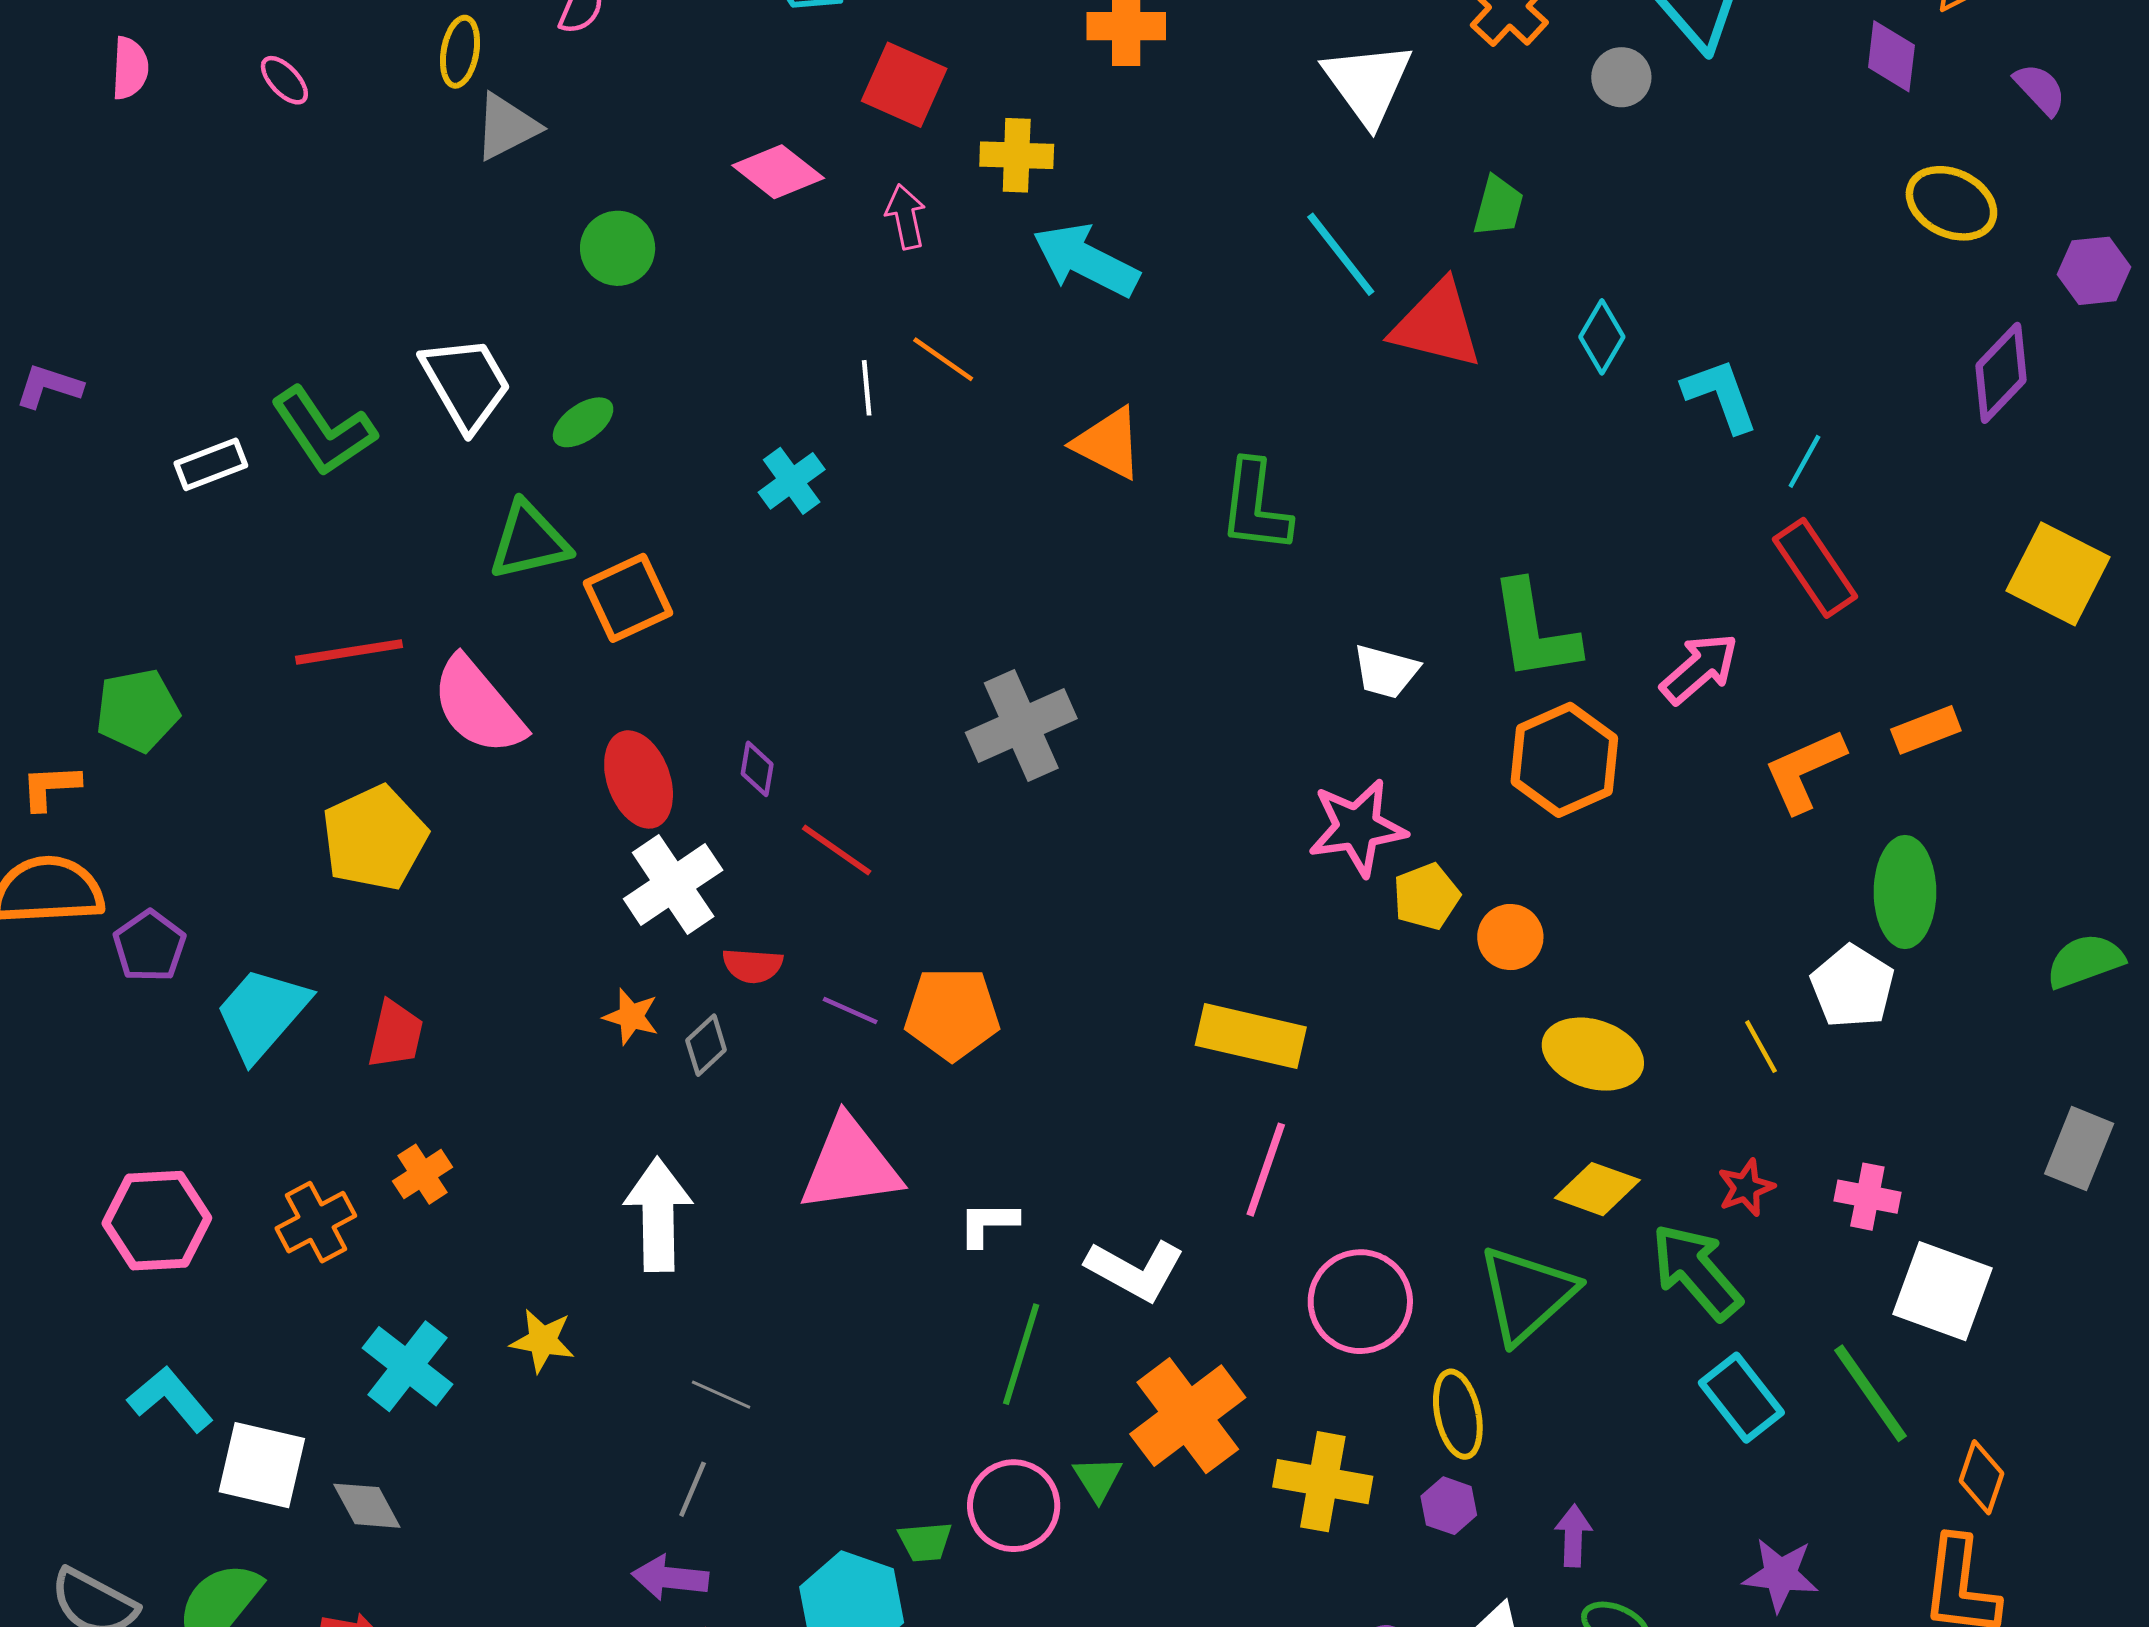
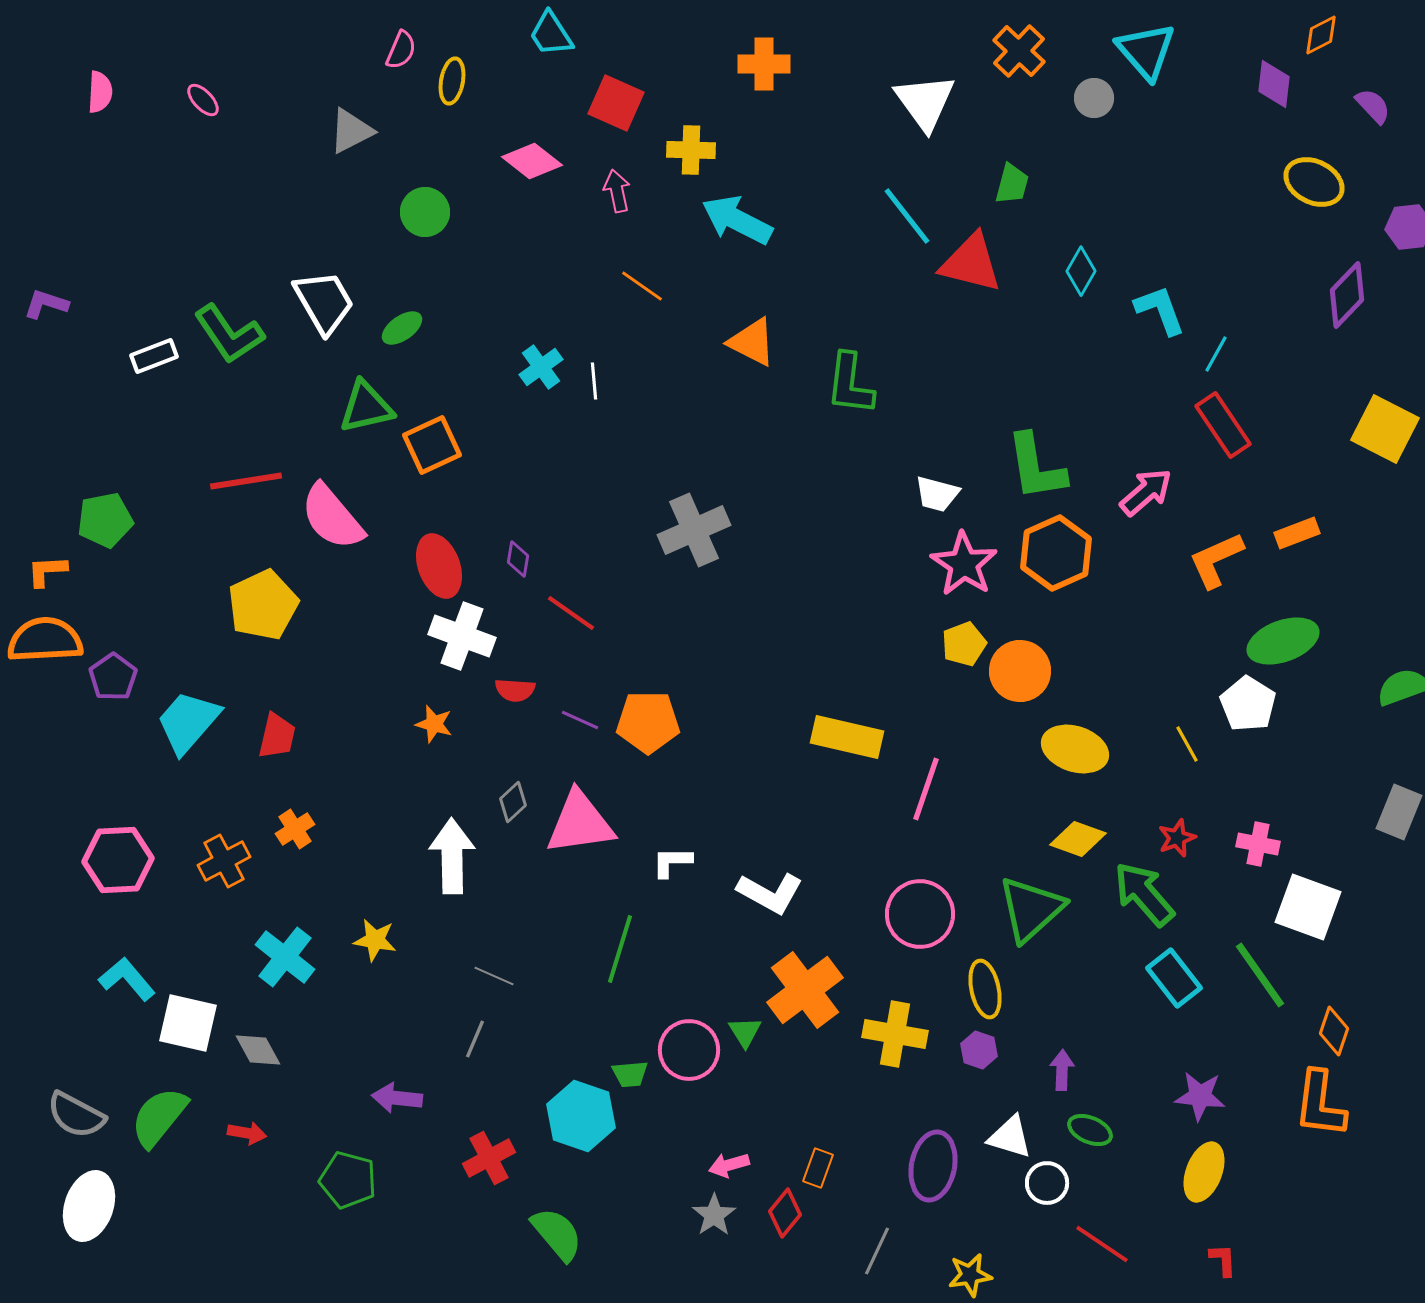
yellow ellipse: (460, 52) -> (452, 81), moved
white line: (867, 388) -> (594, 381), moved
pink star: (1357, 827) -> (964, 564), moved, turned -30
white cross: (673, 884) -> (462, 636), turned -36
green ellipse: (1905, 892) -> (1283, 641), turned 70
orange circle: (1510, 937) -> (1020, 671), size x1.4
gray diamond: (706, 1045) -> (513, 802), moved
pink line: (1266, 1170) -> (926, 789), moved
green line: (1021, 1354) -> (620, 949), moved
purple arrow: (670, 1578) -> (397, 1098), moved

